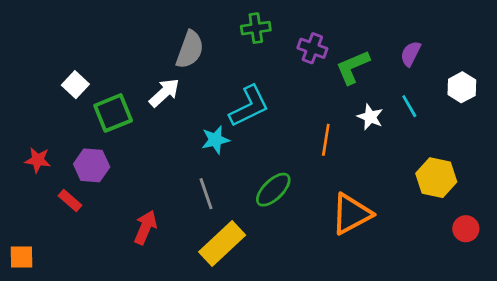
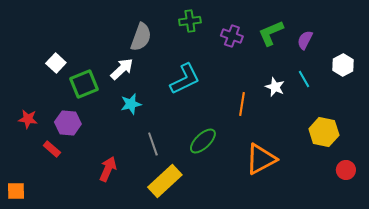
green L-shape: (353, 67) -> (271, 33), moved
cyan star: (215, 140) -> (131, 104), moved

